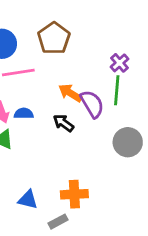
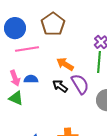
purple semicircle: (92, 104) -> (80, 84), moved

